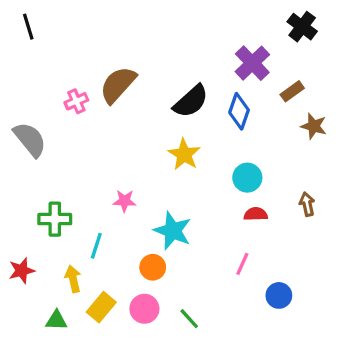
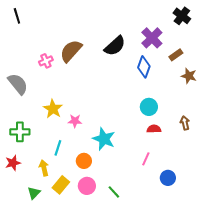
black semicircle: (191, 101) -> (115, 46), moved
yellow star: (184, 154) -> (53, 109), moved
green cross: (55, 219) -> (20, 132), moved
orange circle: (153, 267) -> (84, 161), moved
green triangle: (56, 320) -> (34, 193), turned -48

